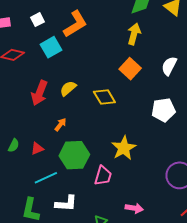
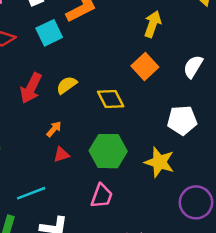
yellow star: (124, 148) -> (159, 162), moved, turned -30
red triangle: (37, 149) -> (61, 155), moved
green hexagon: (74, 155) -> (108, 151), moved

